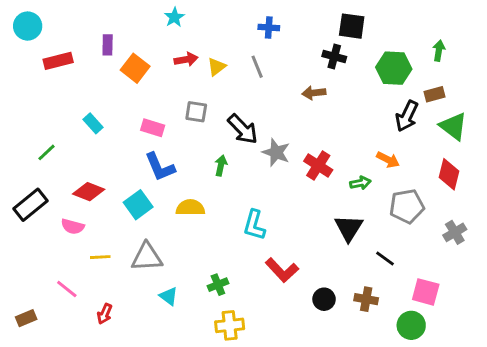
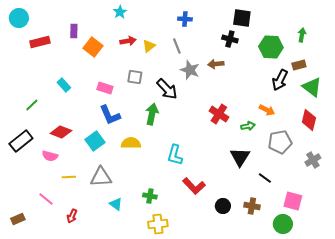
gray star: (276, 152) -> (190, 70), moved
green arrow: (221, 166) -> (152, 114), size x1.5
green cross: (218, 285) -> (150, 196), turned 32

